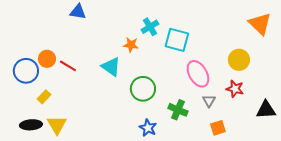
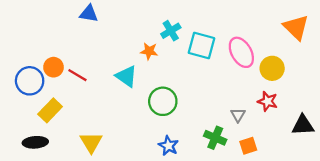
pink ellipse: (198, 74) -> (241, 52), moved
yellow rectangle: (44, 97) -> (50, 110), size x1.5
green cross: (178, 110) -> (215, 138), moved
yellow triangle: (57, 125) -> (91, 142), moved

